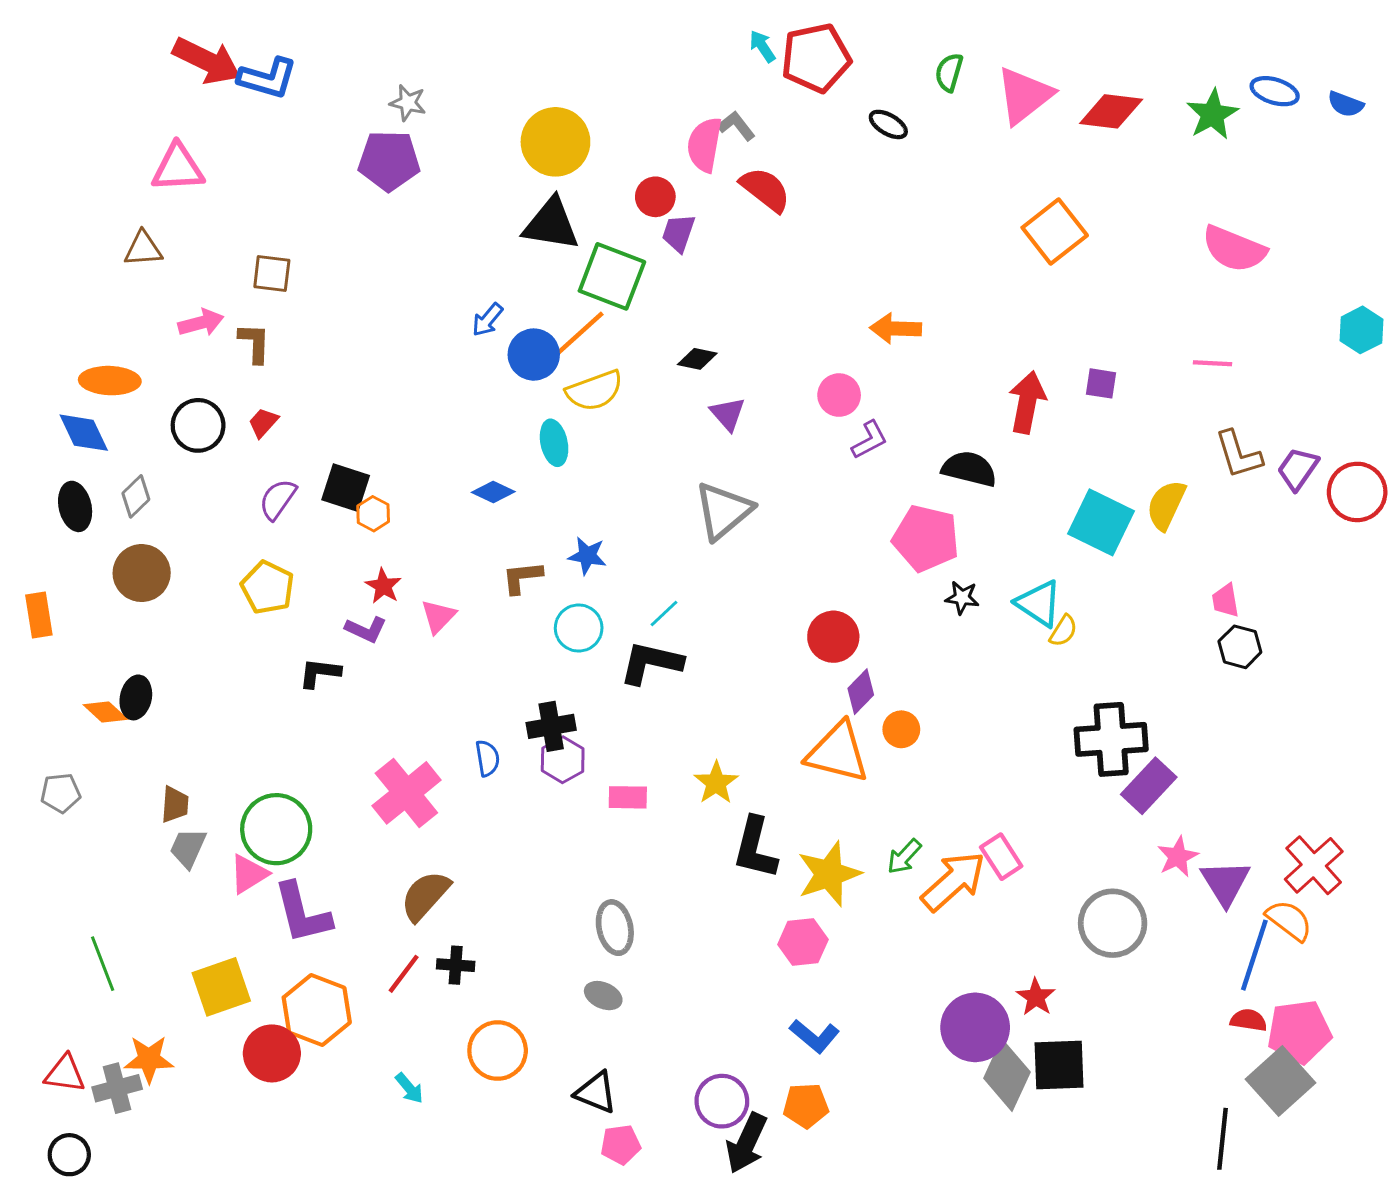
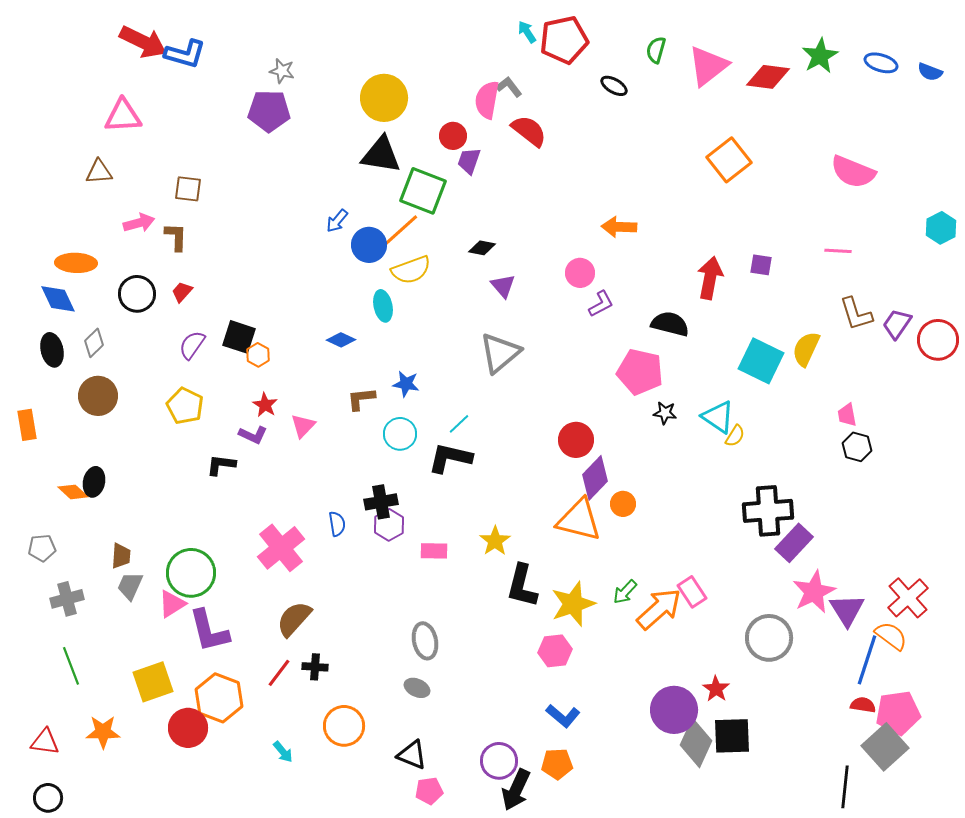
green star: (1212, 114) -> (820, 56), moved
purple diamond: (861, 692) -> (595, 478), size x1.4
pink star: (1178, 857) -> (814, 592), size x1.5
gray cross: (117, 1088) -> (67, 599), moved

